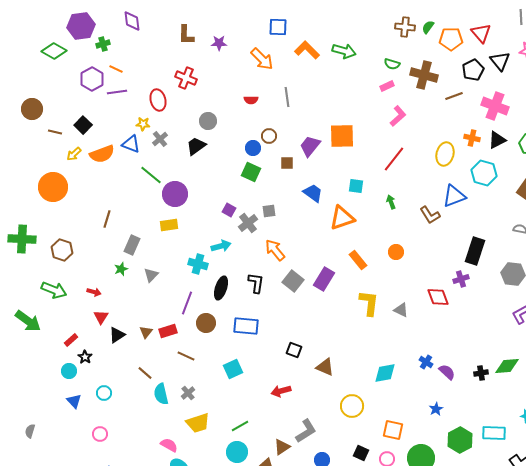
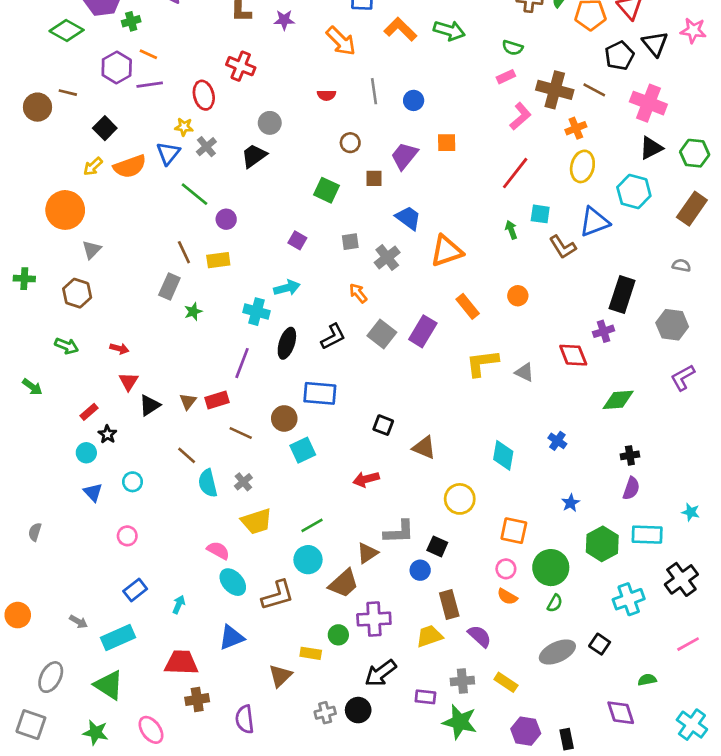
brown cross: (424, 75) -> (555, 90), moved
brown line: (454, 96) -> (594, 90), turned 48
brown line: (55, 132) -> (68, 93), moved
orange square: (342, 136) -> (447, 143), size x0.6
orange cross: (472, 138) -> (576, 128), moved, turned -35
blue triangle: (131, 144) -> (168, 153), turned 48
blue circle: (253, 148) -> (414, 100), moved
cyan square: (356, 186) -> (540, 214), moved
purple circle: (175, 194) -> (226, 219), size x0.6
brown line: (107, 219) -> (184, 252), moved, turned -42
gray cross: (248, 223) -> (387, 257), moved
green cross: (22, 239) -> (24, 279), size x0.6
orange arrow: (275, 250) -> (358, 293), size x0.7
green star: (121, 269) -> (193, 312), moved
gray triangle: (151, 275) -> (92, 250), moved
black L-shape: (256, 283) -> (333, 337), turned 55
green arrow: (54, 290) -> (67, 346), size x0.7
yellow L-shape: (369, 303) -> (482, 363), turned -104
green arrow: (28, 321) -> (32, 387), size x0.6
brown circle: (206, 323) -> (284, 418), moved
green diamond: (507, 366) -> (618, 400), moved
purple semicircle: (447, 372) -> (631, 488), moved, turned 66
cyan diamond: (385, 373) -> (503, 455), turned -70
gray L-shape: (306, 431) -> (399, 532), turned 30
black square: (361, 453) -> (437, 546), moved

